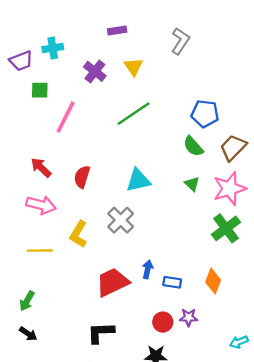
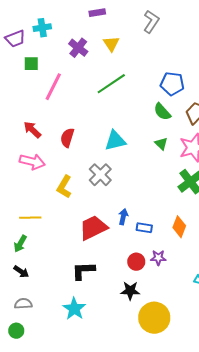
yellow line: (40, 251) -> (30, 218), moved

